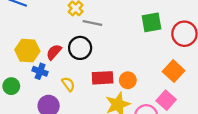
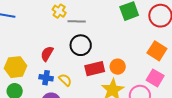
black circle: (80, 48) -> (81, 45), moved
yellow hexagon: (27, 51) -> (16, 67), moved
blue cross: (40, 71) -> (46, 78), moved

